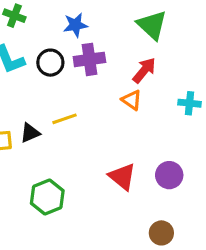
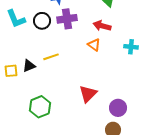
red arrow: (144, 70) -> (102, 26), turned -114
purple circle: (169, 175) -> (118, 108), moved
red triangle: (122, 177) -> (88, 94), turned 36

